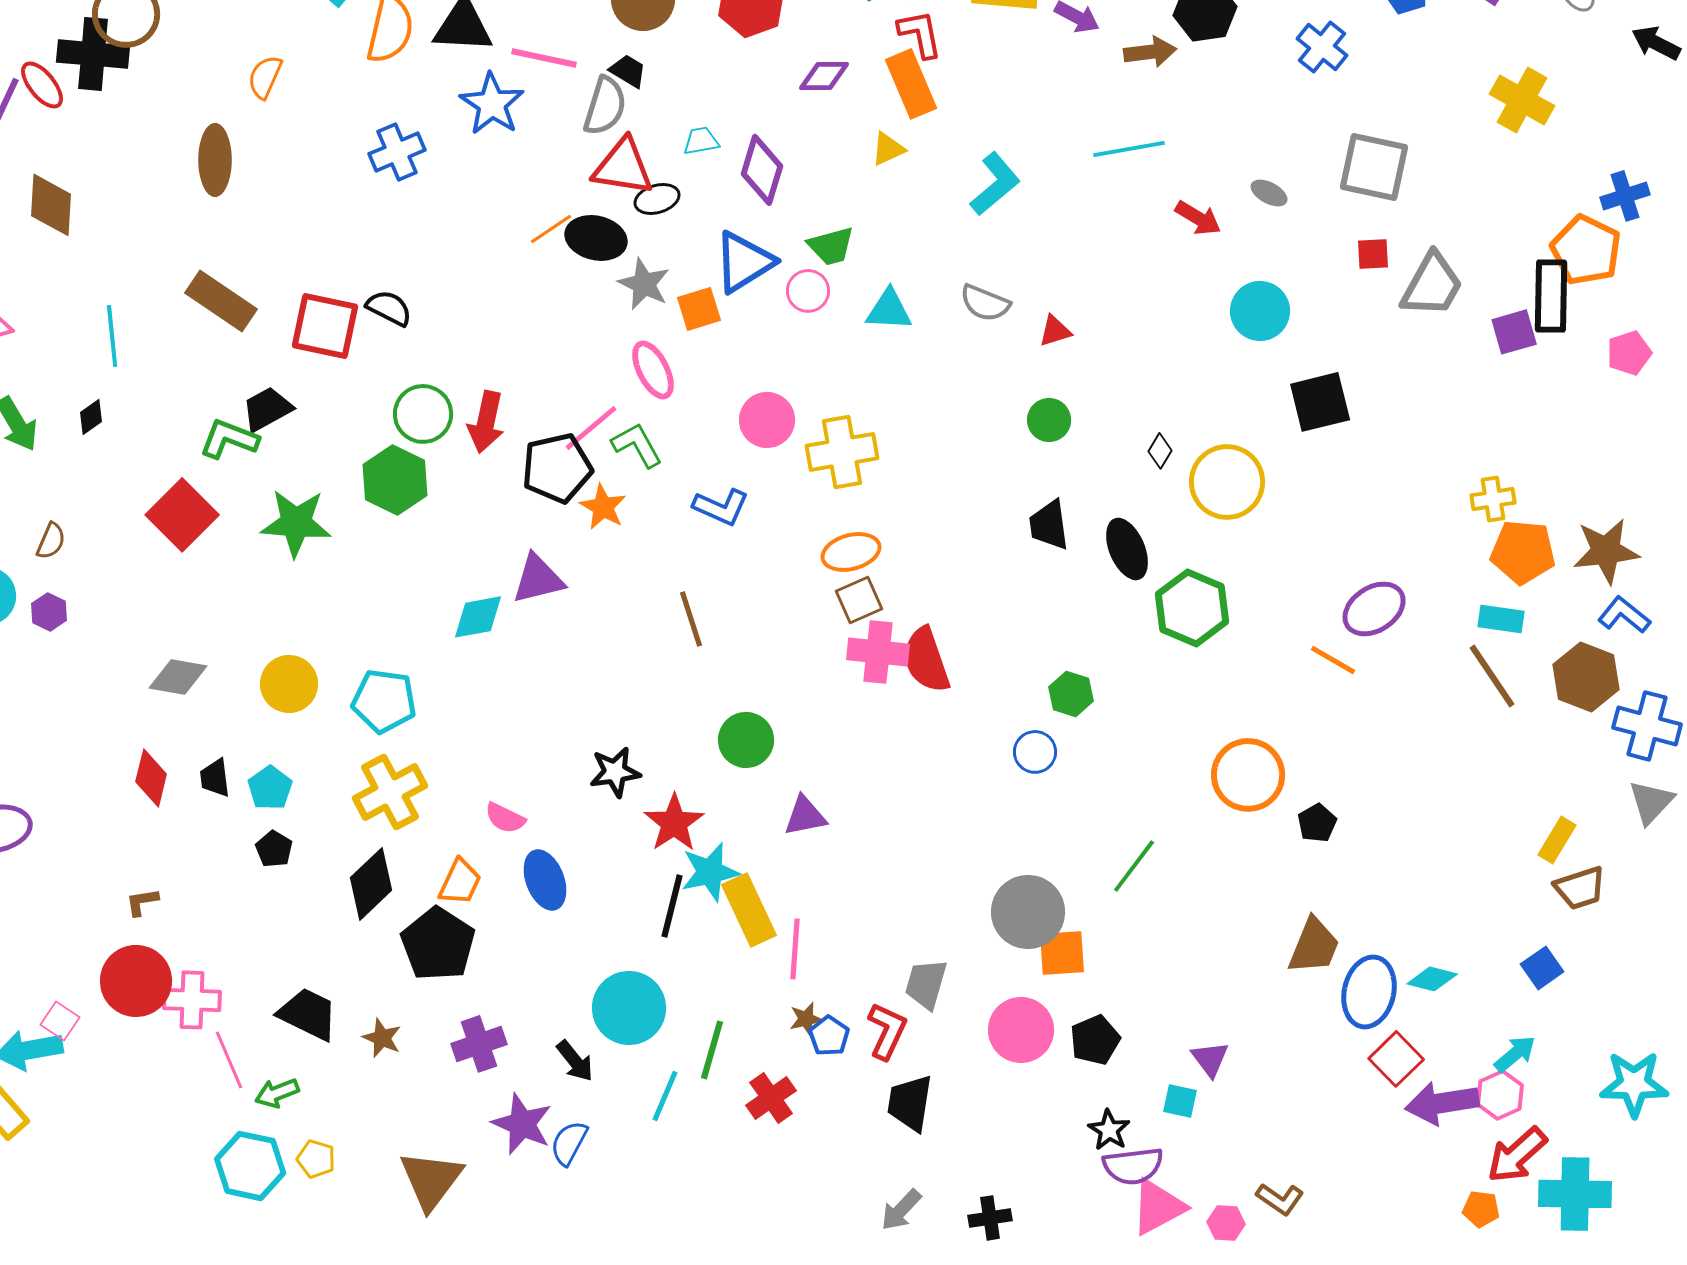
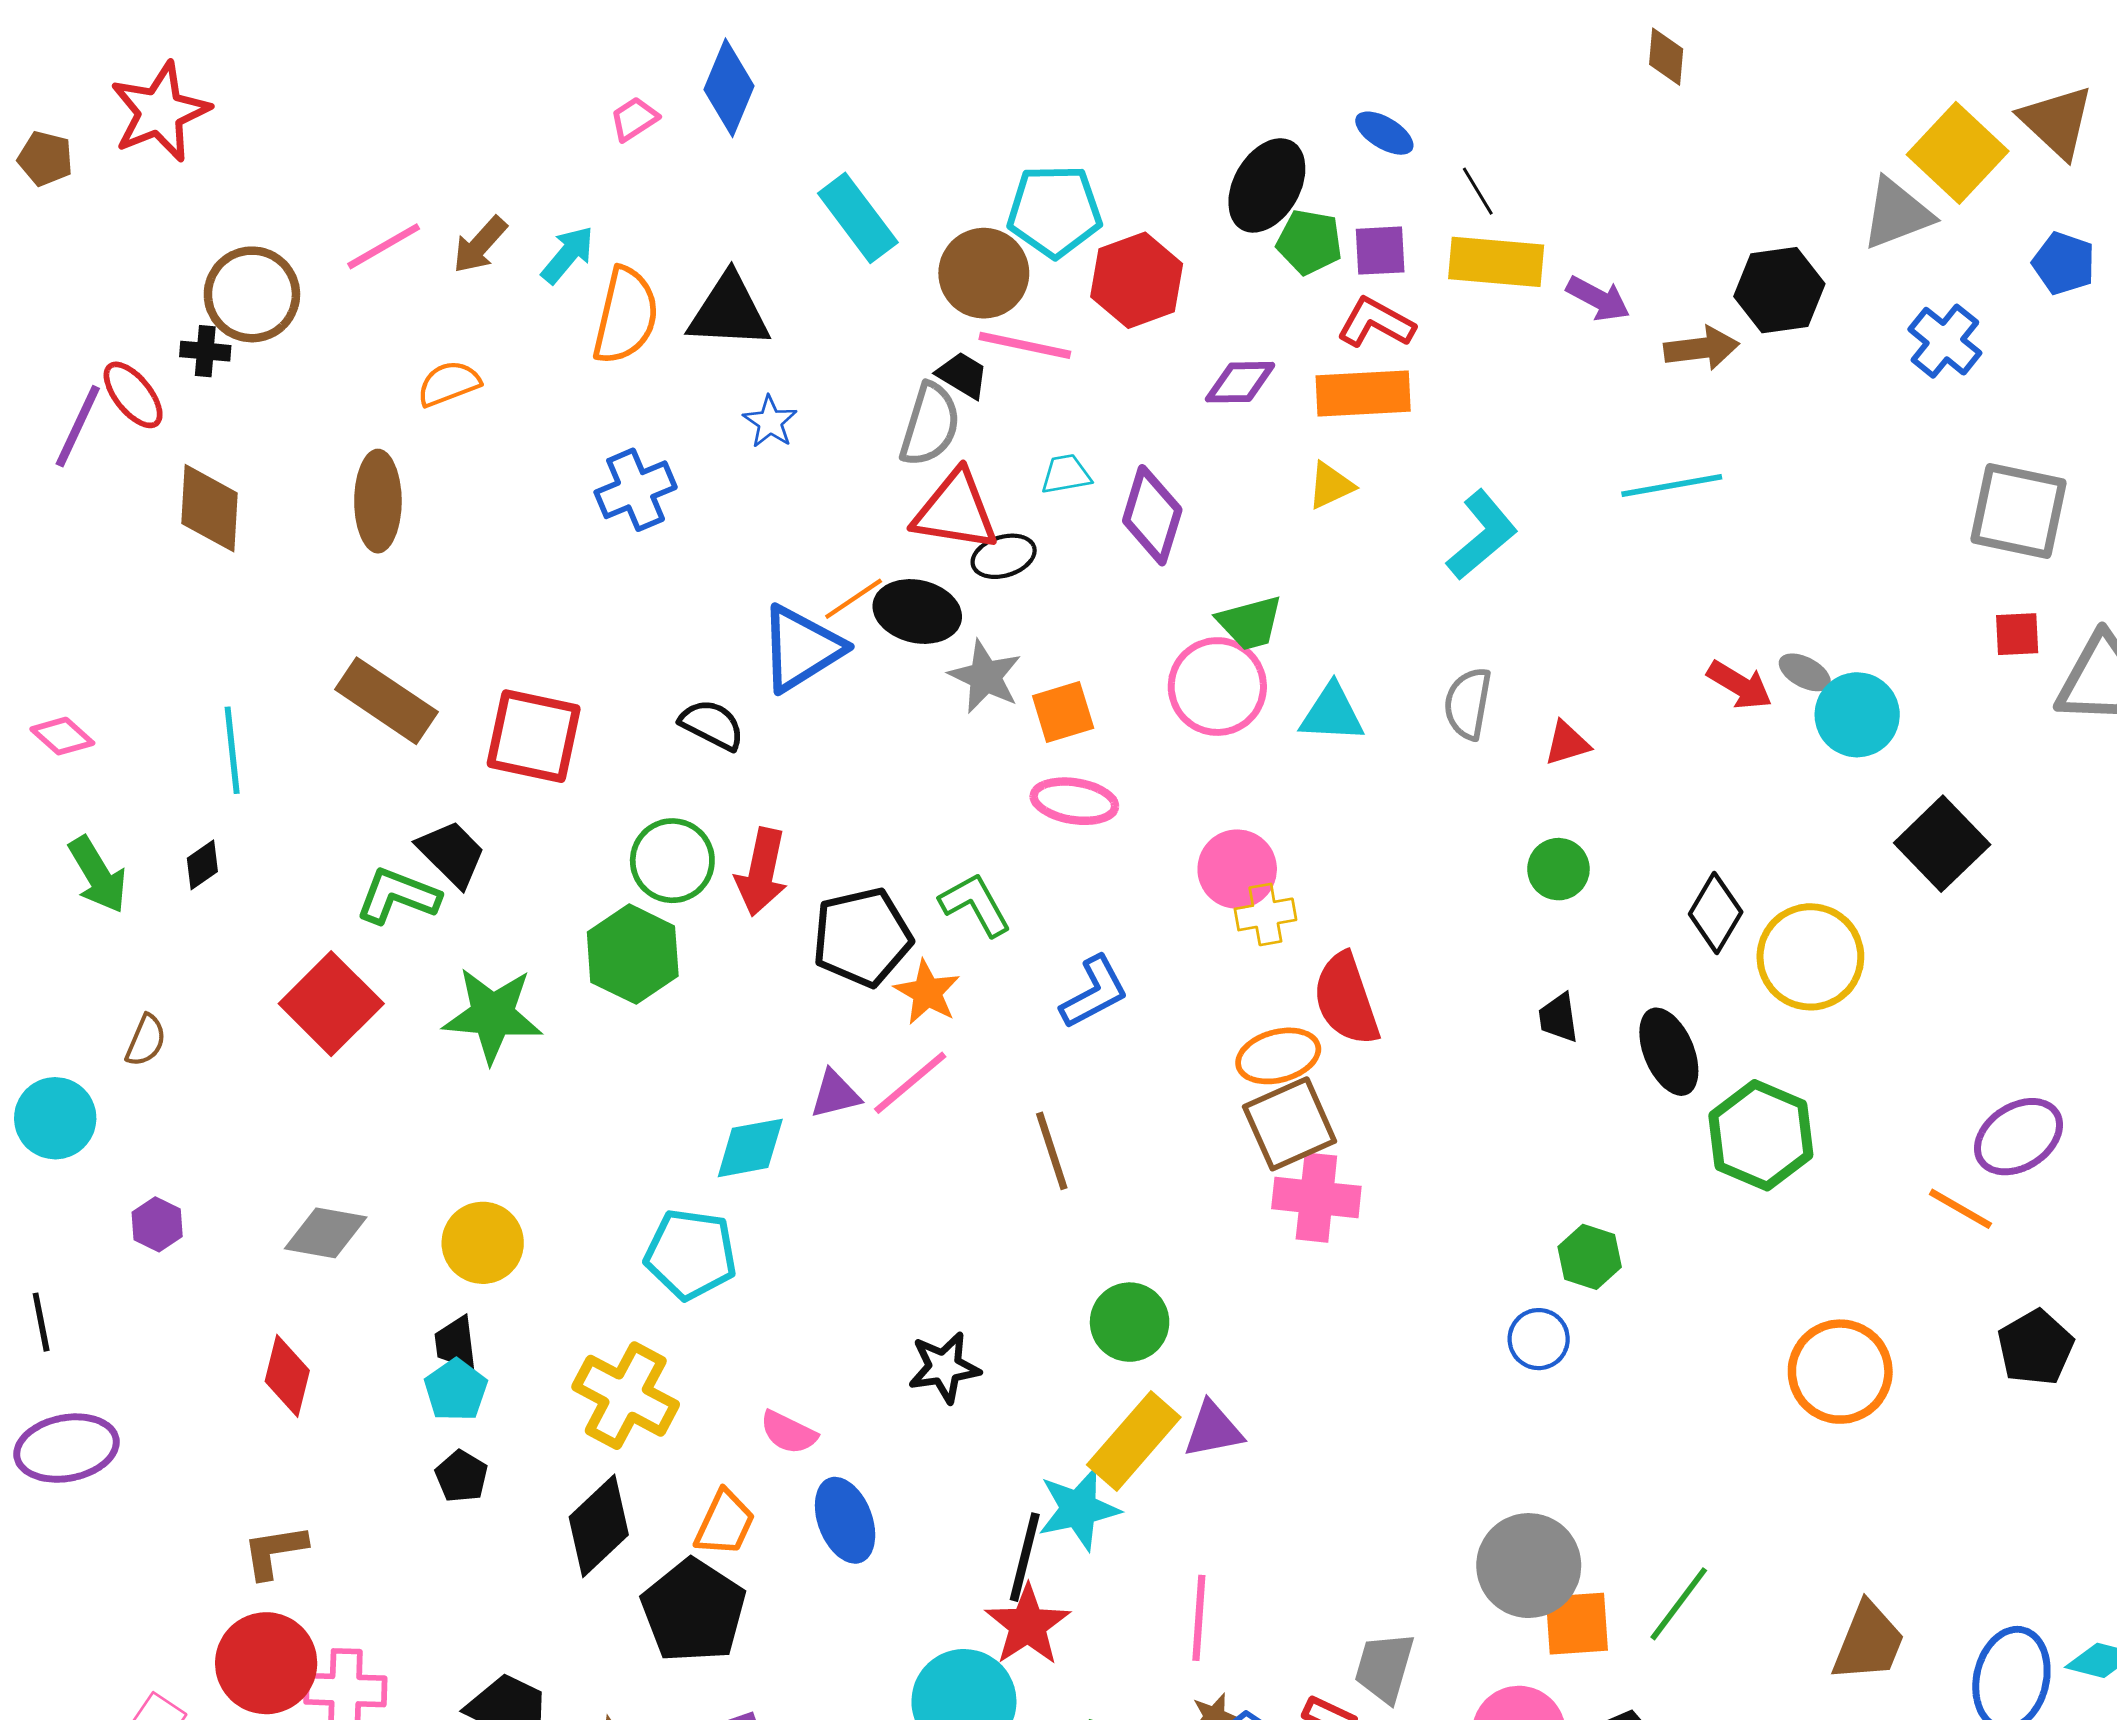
red L-shape: (920, 34) -> (1376, 323), turned -50
black cross: (93, 54) -> (205, 351), size x0.5
pink line: (544, 58) -> (1025, 345), moved
orange semicircle: (265, 77) -> (449, 384), turned 45
orange rectangle: (911, 84) -> (1363, 394), turned -70
blue star: (492, 104) -> (770, 422), size x0.6
gray ellipse: (1269, 193) -> (1805, 672), moved
brown diamond: (51, 205) -> (209, 508), moved
red arrow: (1198, 218) -> (1740, 685), moved
blue triangle: (744, 262) -> (801, 648), moved
pink circle: (808, 291) -> (1217, 687), size x1.6
gray semicircle: (985, 303) -> (1468, 704), turned 78
black semicircle: (389, 308) -> (712, 725), moved
pink ellipse: (653, 370) -> (1074, 801), moved, turned -54
black square: (1320, 402) -> (1942, 844), turned -30
black trapezoid: (267, 409) -> (452, 854), turned 74
pink circle: (767, 420) -> (1237, 869), moved
pink line: (591, 428) -> (910, 1083), moved
black diamond: (1160, 451) -> (1716, 913), size x1.6
yellow cross: (842, 452) -> (1265, 914), size x0.6
blue L-shape: (721, 507) -> (1094, 992), turned -52
black trapezoid: (1049, 525) -> (1558, 1018), size x0.7
purple triangle: (538, 579) -> (835, 1094), size x0.7
brown square: (859, 600) -> (1290, 1124), size x1.4
purple hexagon: (49, 612) -> (157, 1224), moved
red semicircle: (926, 660) -> (1346, 999), moved
cyan pentagon: (384, 701) -> (691, 1254), moved
black trapezoid: (215, 778) -> (456, 1343), moved
yellow cross: (390, 792) -> (626, 1396), turned -34
red star: (674, 823) -> (1028, 1625), moved
black pentagon: (1317, 823) -> (2035, 1348), moved, size x1.4
green line: (1134, 866) -> (1679, 1604), moved
brown L-shape: (142, 902) -> (275, 1551), size x1.4
yellow rectangle: (749, 910) -> (1134, 1441), moved, turned 66
brown trapezoid: (1314, 946) -> (1868, 1642), moved

